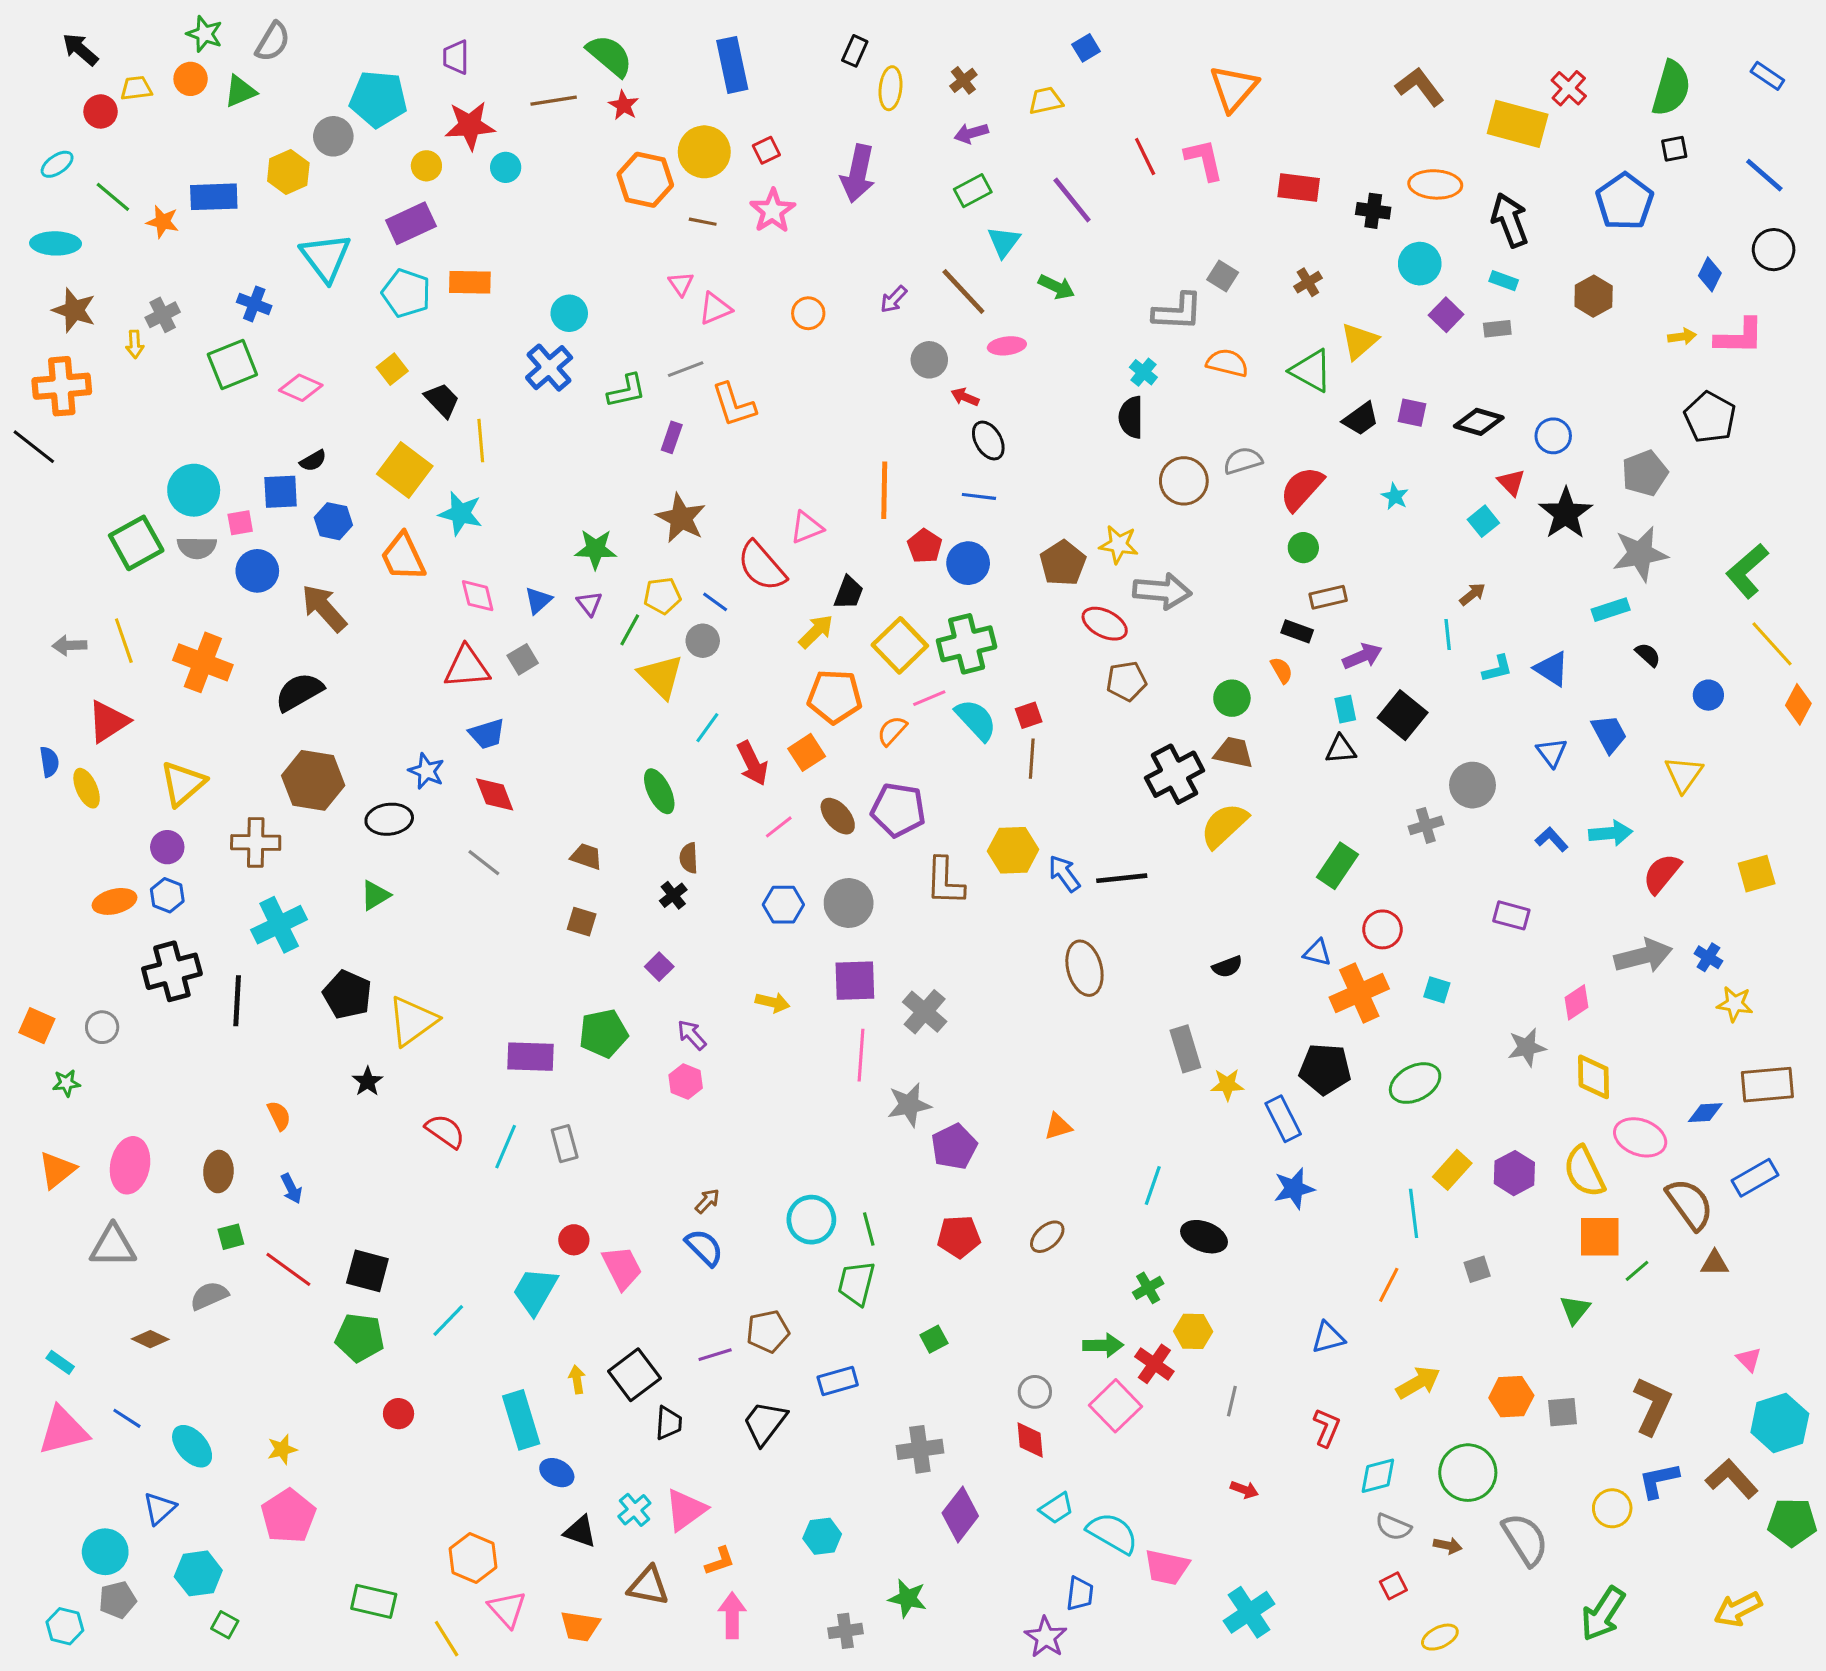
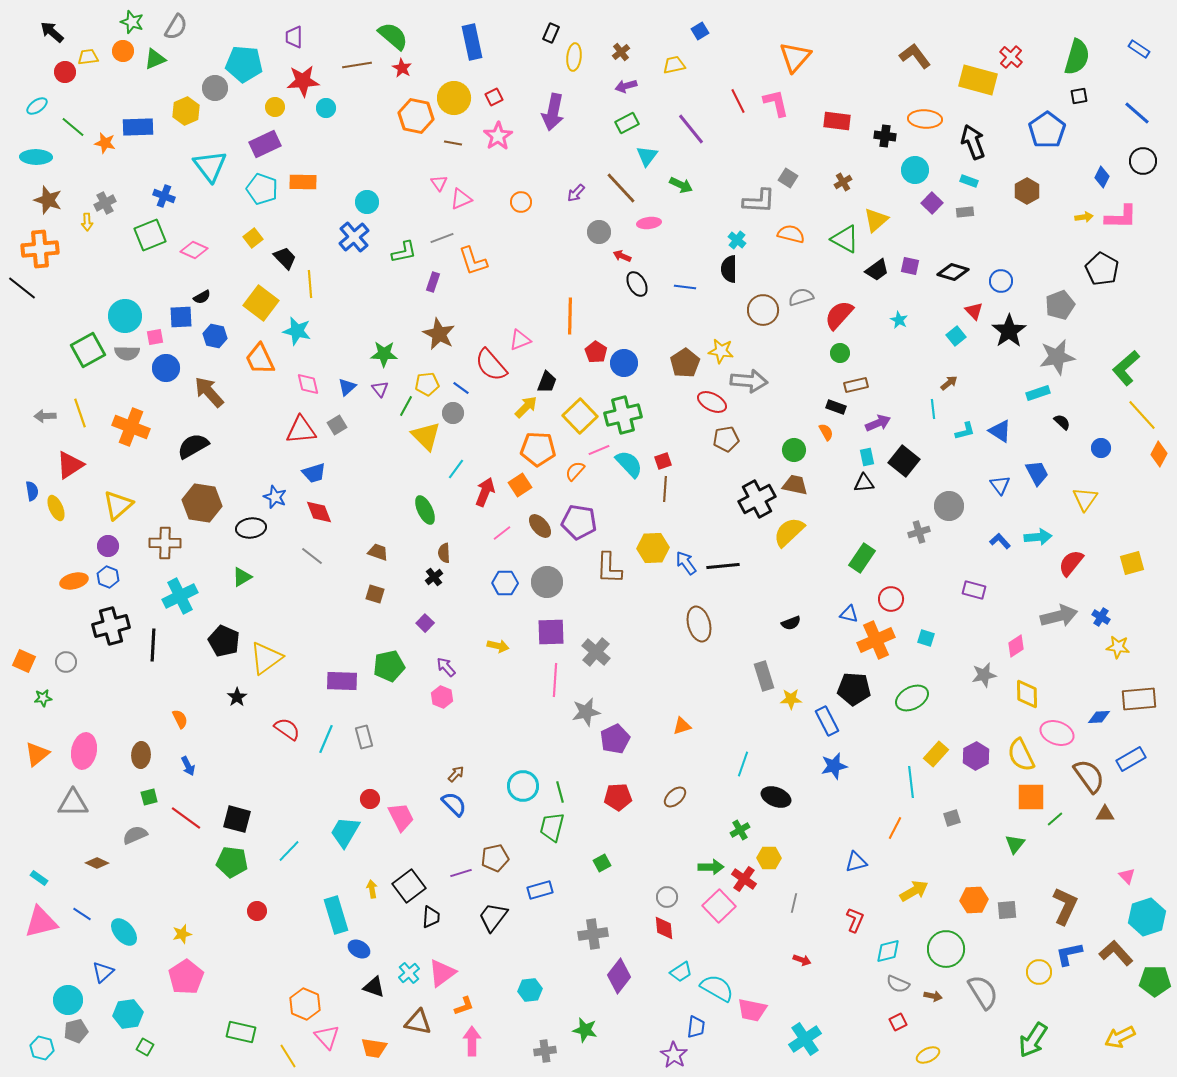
blue line: (979, 496) -> (685, 287), moved
red arrow: (752, 763) -> (485, 492), turned -132

